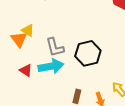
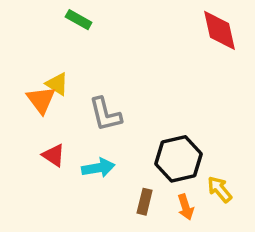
black hexagon: (88, 53) -> (179, 159), moved
cyan arrow: (51, 66) -> (98, 168), moved, size x0.7

